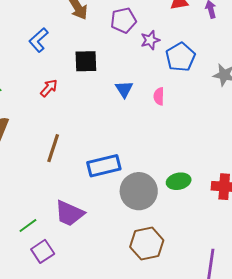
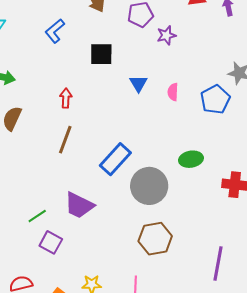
blue pentagon: (181, 57) -> (215, 99), moved
red arrow: (49, 88) -> (66, 98), moved, turned -42
blue rectangle: (104, 166) -> (115, 159), turned -36
green ellipse: (179, 181) -> (191, 159), moved
purple square: (43, 251) -> (51, 242), turned -30

